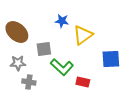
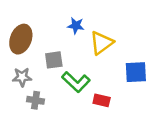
brown ellipse: (17, 32) -> (21, 39), turned 70

